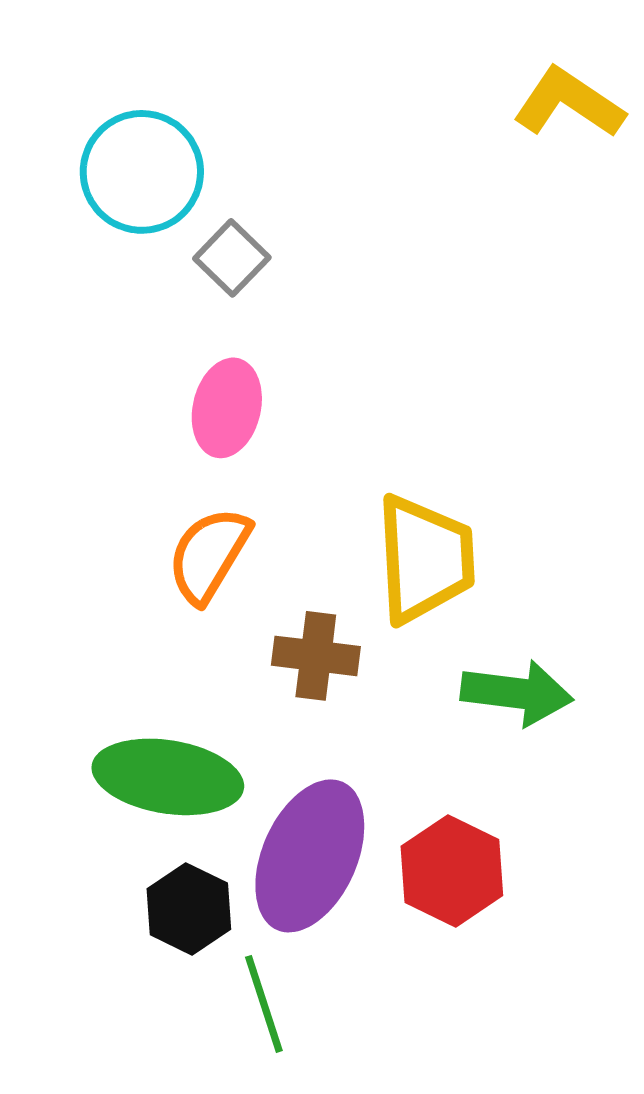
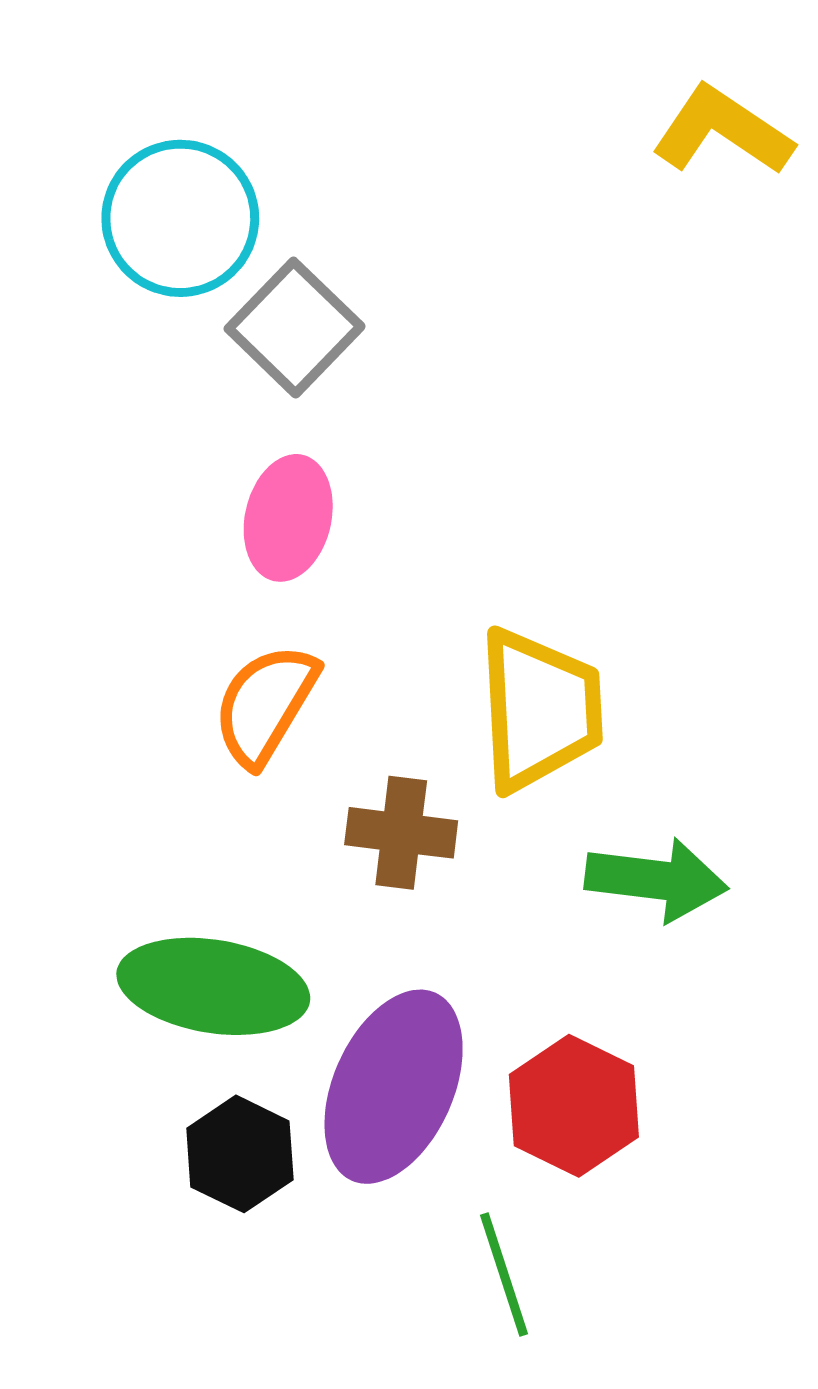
gray square: (232, 258) -> (295, 328), size x1.4
green line: (264, 1004) -> (504, 1275), moved

